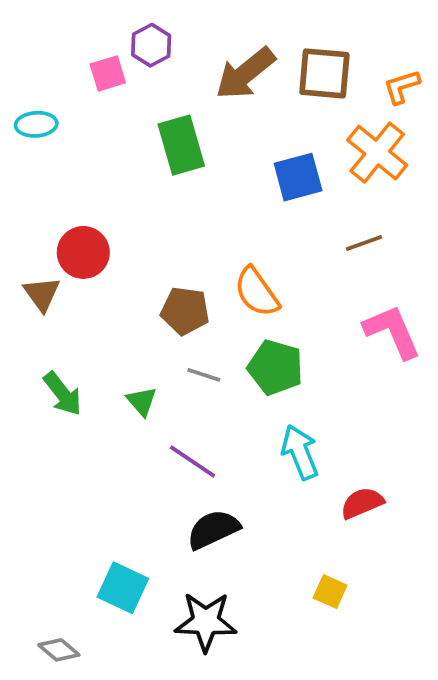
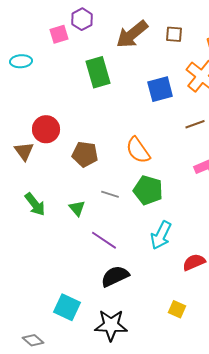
brown square: (324, 73) -> (174, 34), size x0.6
brown pentagon: (185, 311) -> (85, 154), moved
cyan arrow: (300, 452) -> (161, 235), turned -132

